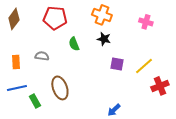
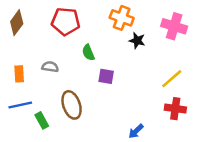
pink cross: (146, 22) -> (174, 26), size x1.5
black star: (104, 39) -> (137, 41), moved
purple square: (117, 64) -> (106, 76), moved
red cross: (160, 86) -> (175, 109), moved, turned 30

